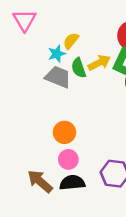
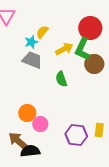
green semicircle: (79, 68) -> (61, 79), moved
orange circle: (64, 132) -> (27, 113), moved
black semicircle: (72, 183) -> (30, 151), moved

